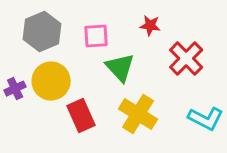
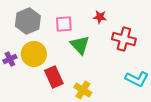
red cross: (186, 58) -> (124, 39), turned -30
yellow cross: (138, 114) -> (83, 90), moved, size x0.7

